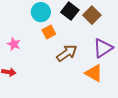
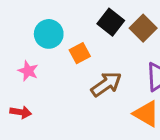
cyan circle: (41, 12) -> (49, 34), moved

